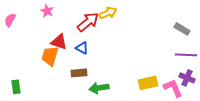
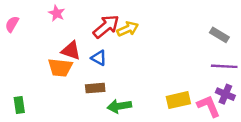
yellow arrow: (108, 13) -> (128, 29), moved
orange trapezoid: (50, 56) -> (60, 68), turned -100

